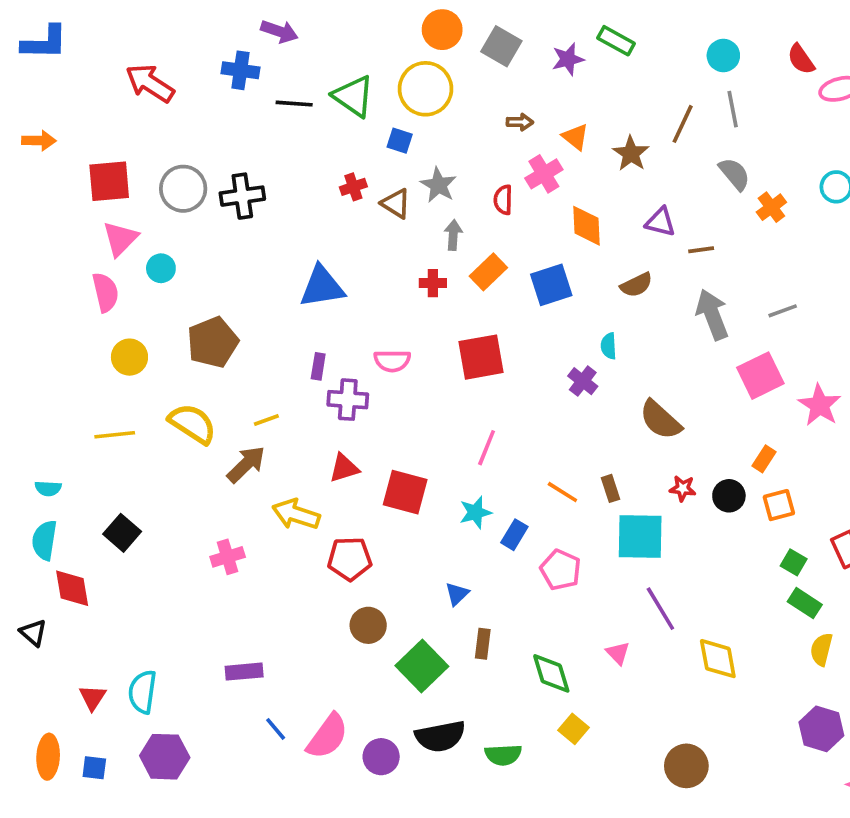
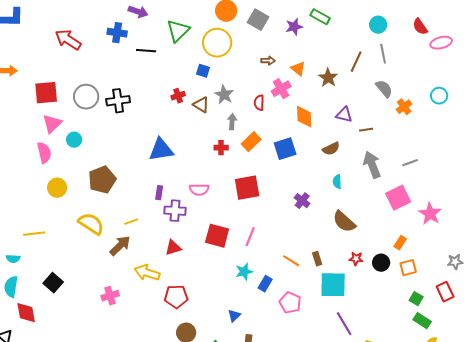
green triangle: (353, 96) -> (178, 31), moved, turned 40
cyan semicircle: (609, 346) -> (337, 182), moved
yellow line: (115, 435) -> (34, 234), moved
red square: (405, 492) -> (217, 236), moved

